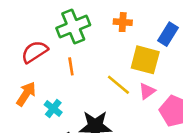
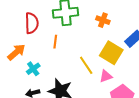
red semicircle: (35, 52) -> (32, 23), turned 105

